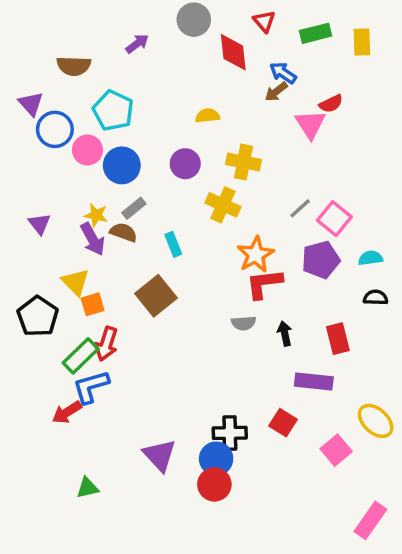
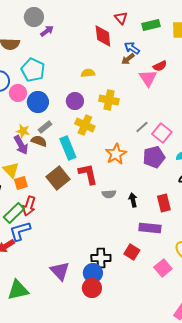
gray circle: (194, 20) -> (34, 17), moved
yellow cross: (223, 205) -> (85, 125), moved
cyan rectangle: (173, 244) -> (68, 148), size x1.6
red L-shape: (264, 284) -> (88, 174), moved, turned 85
green triangle: (87, 488) -> (18, 290), size x1.6

